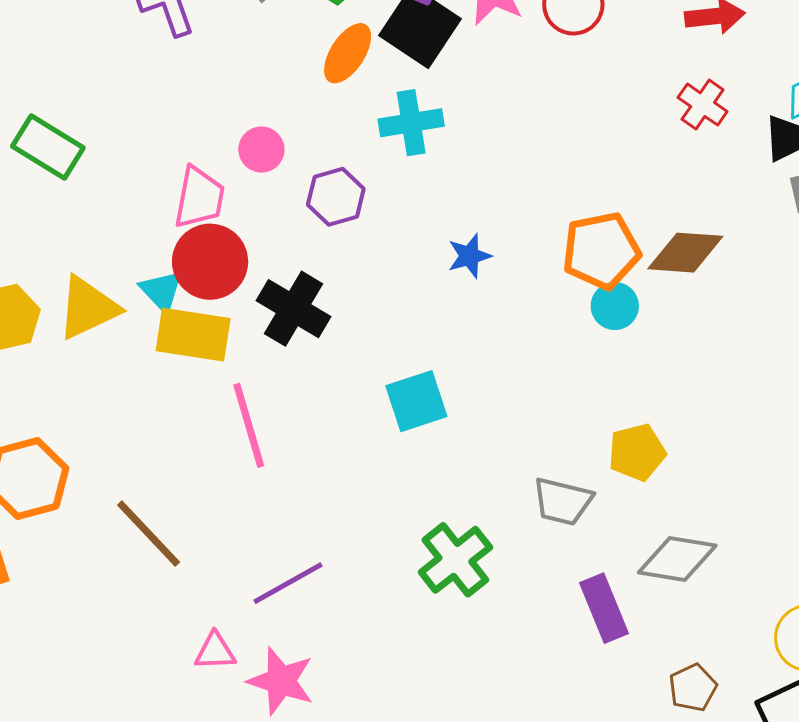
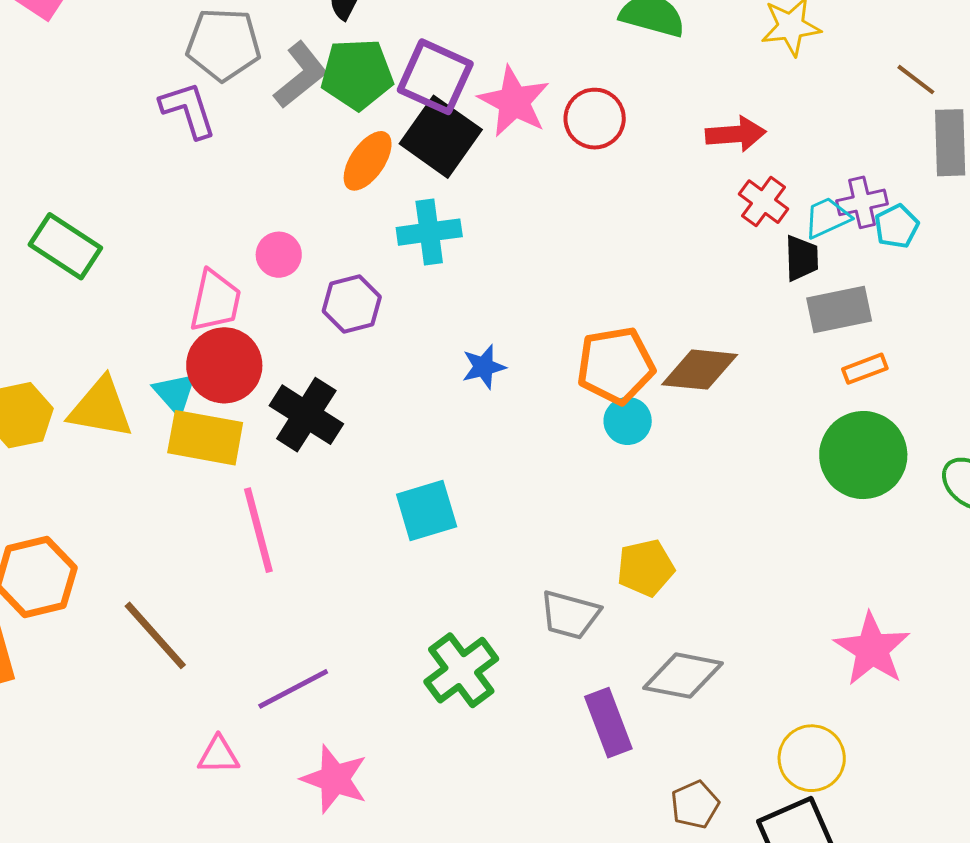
red cross: (703, 105) -> (763, 202), moved
yellow triangle: (88, 308) -> (101, 408), turned 34
pink star: (281, 681) -> (335, 779), moved

